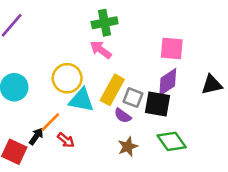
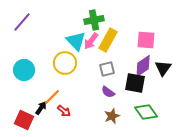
pink arrow: (101, 50) -> (91, 41), turned -90
black triangle: (212, 85) -> (163, 68), moved, turned -42
yellow rectangle: (112, 90) -> (108, 40), moved
gray square: (133, 98) -> (107, 69), moved, turned -35
cyan triangle: (81, 100) -> (76, 41), moved, turned 35

